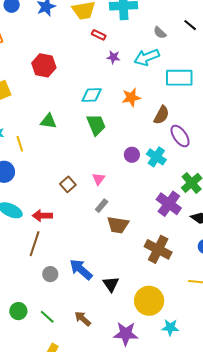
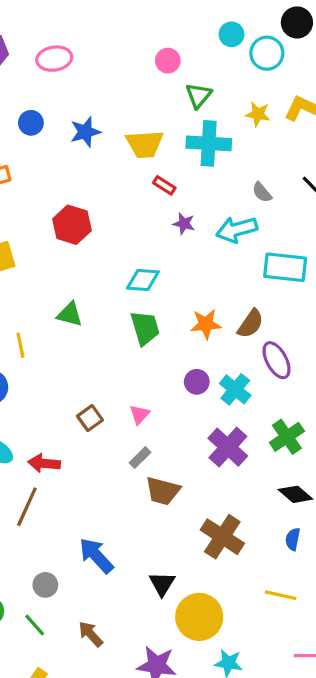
orange star: (131, 97) -> (206, 324), moved
purple cross: (169, 204) -> (228, 447), moved
gray circle: (50, 274) -> (45, 585), moved
black triangle: (111, 284) -> (162, 584), moved

